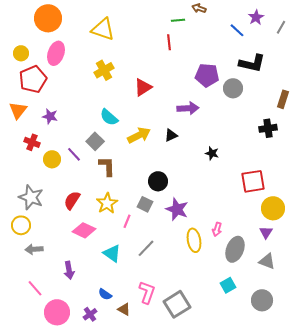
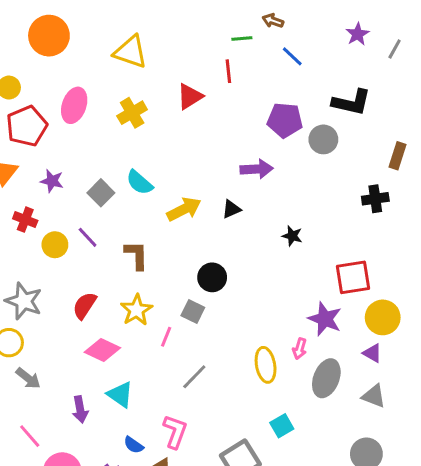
blue line: (237, 30) -> (292, 56), moved
pink ellipse: (56, 53) -> (74, 105), moved
red triangle: (143, 87) -> (190, 96), moved
gray square: (95, 141) -> (101, 193), moved
purple star: (177, 209) -> (325, 319), moved
purple triangle: (266, 232) -> (372, 353), turned -32
gray arrow: (34, 249) -> (28, 378), turned -138
cyan triangle: (112, 253) -> (120, 395), moved
cyan square: (228, 285) -> (282, 426), moved
pink L-shape: (147, 292) -> (175, 432), moved

